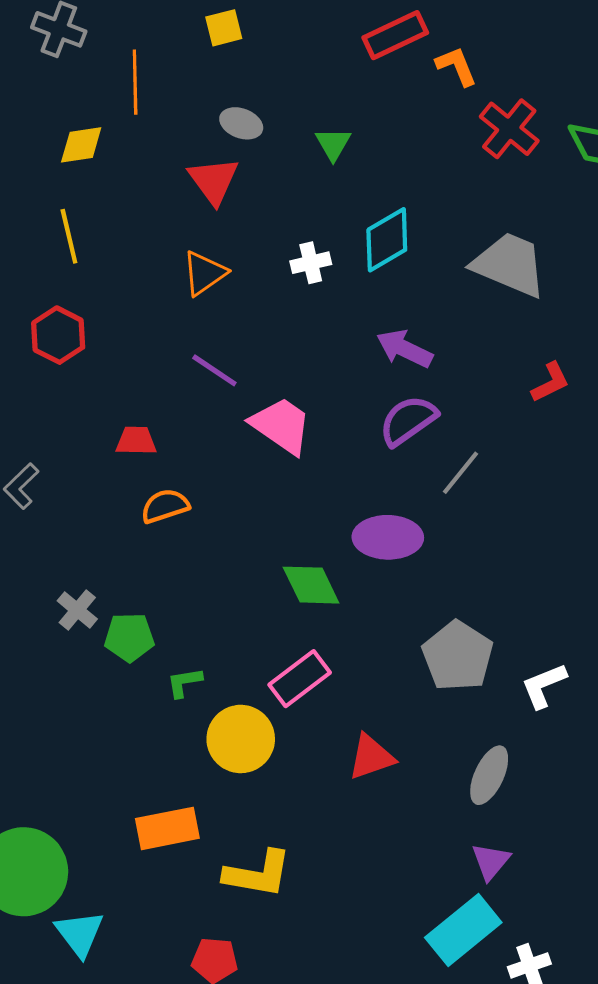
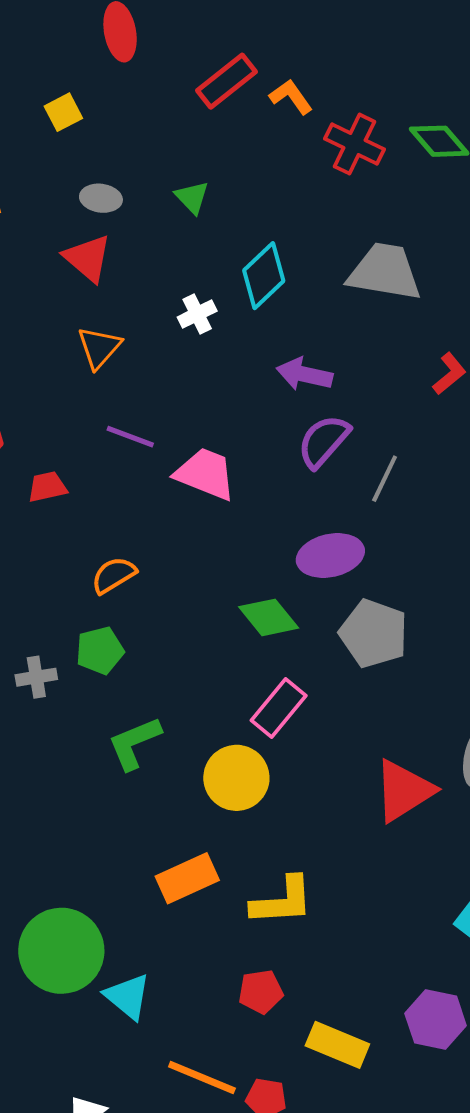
red trapezoid: (136, 441) -> (47, 487), moved
gray cross: (77, 610) -> (36, 677), moved, turned -36
green pentagon: (129, 637) -> (100, 650), moved
gray pentagon: (458, 656) -> (374, 633), moved
green L-shape: (184, 682) -> (134, 743), moved, size x1.6
red triangle: (371, 757) -> (404, 791), moved, size x1.4

